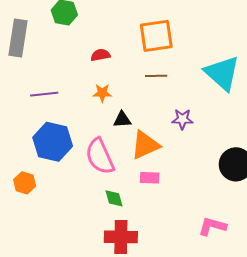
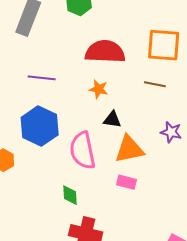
red semicircle: (100, 55) -> (105, 52), size x2.0
green diamond: (114, 198) -> (70, 195), moved

